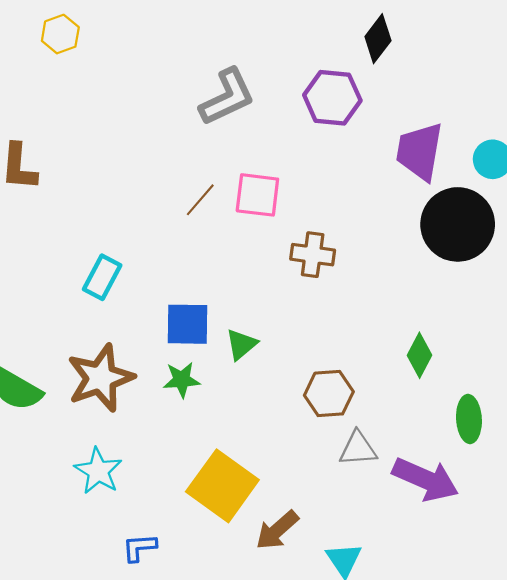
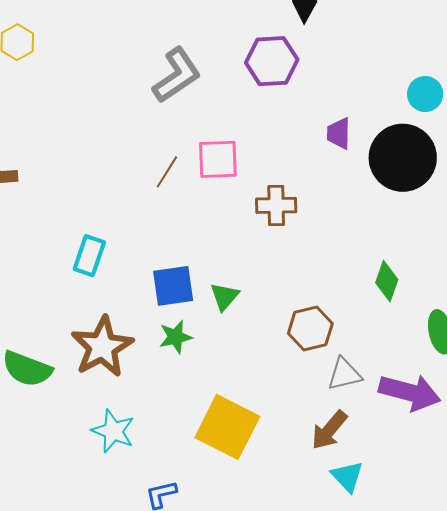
purple trapezoid: (420, 151) -> (339, 133), moved, size x0.6
brown arrow: (277, 530) -> (329, 430), moved

